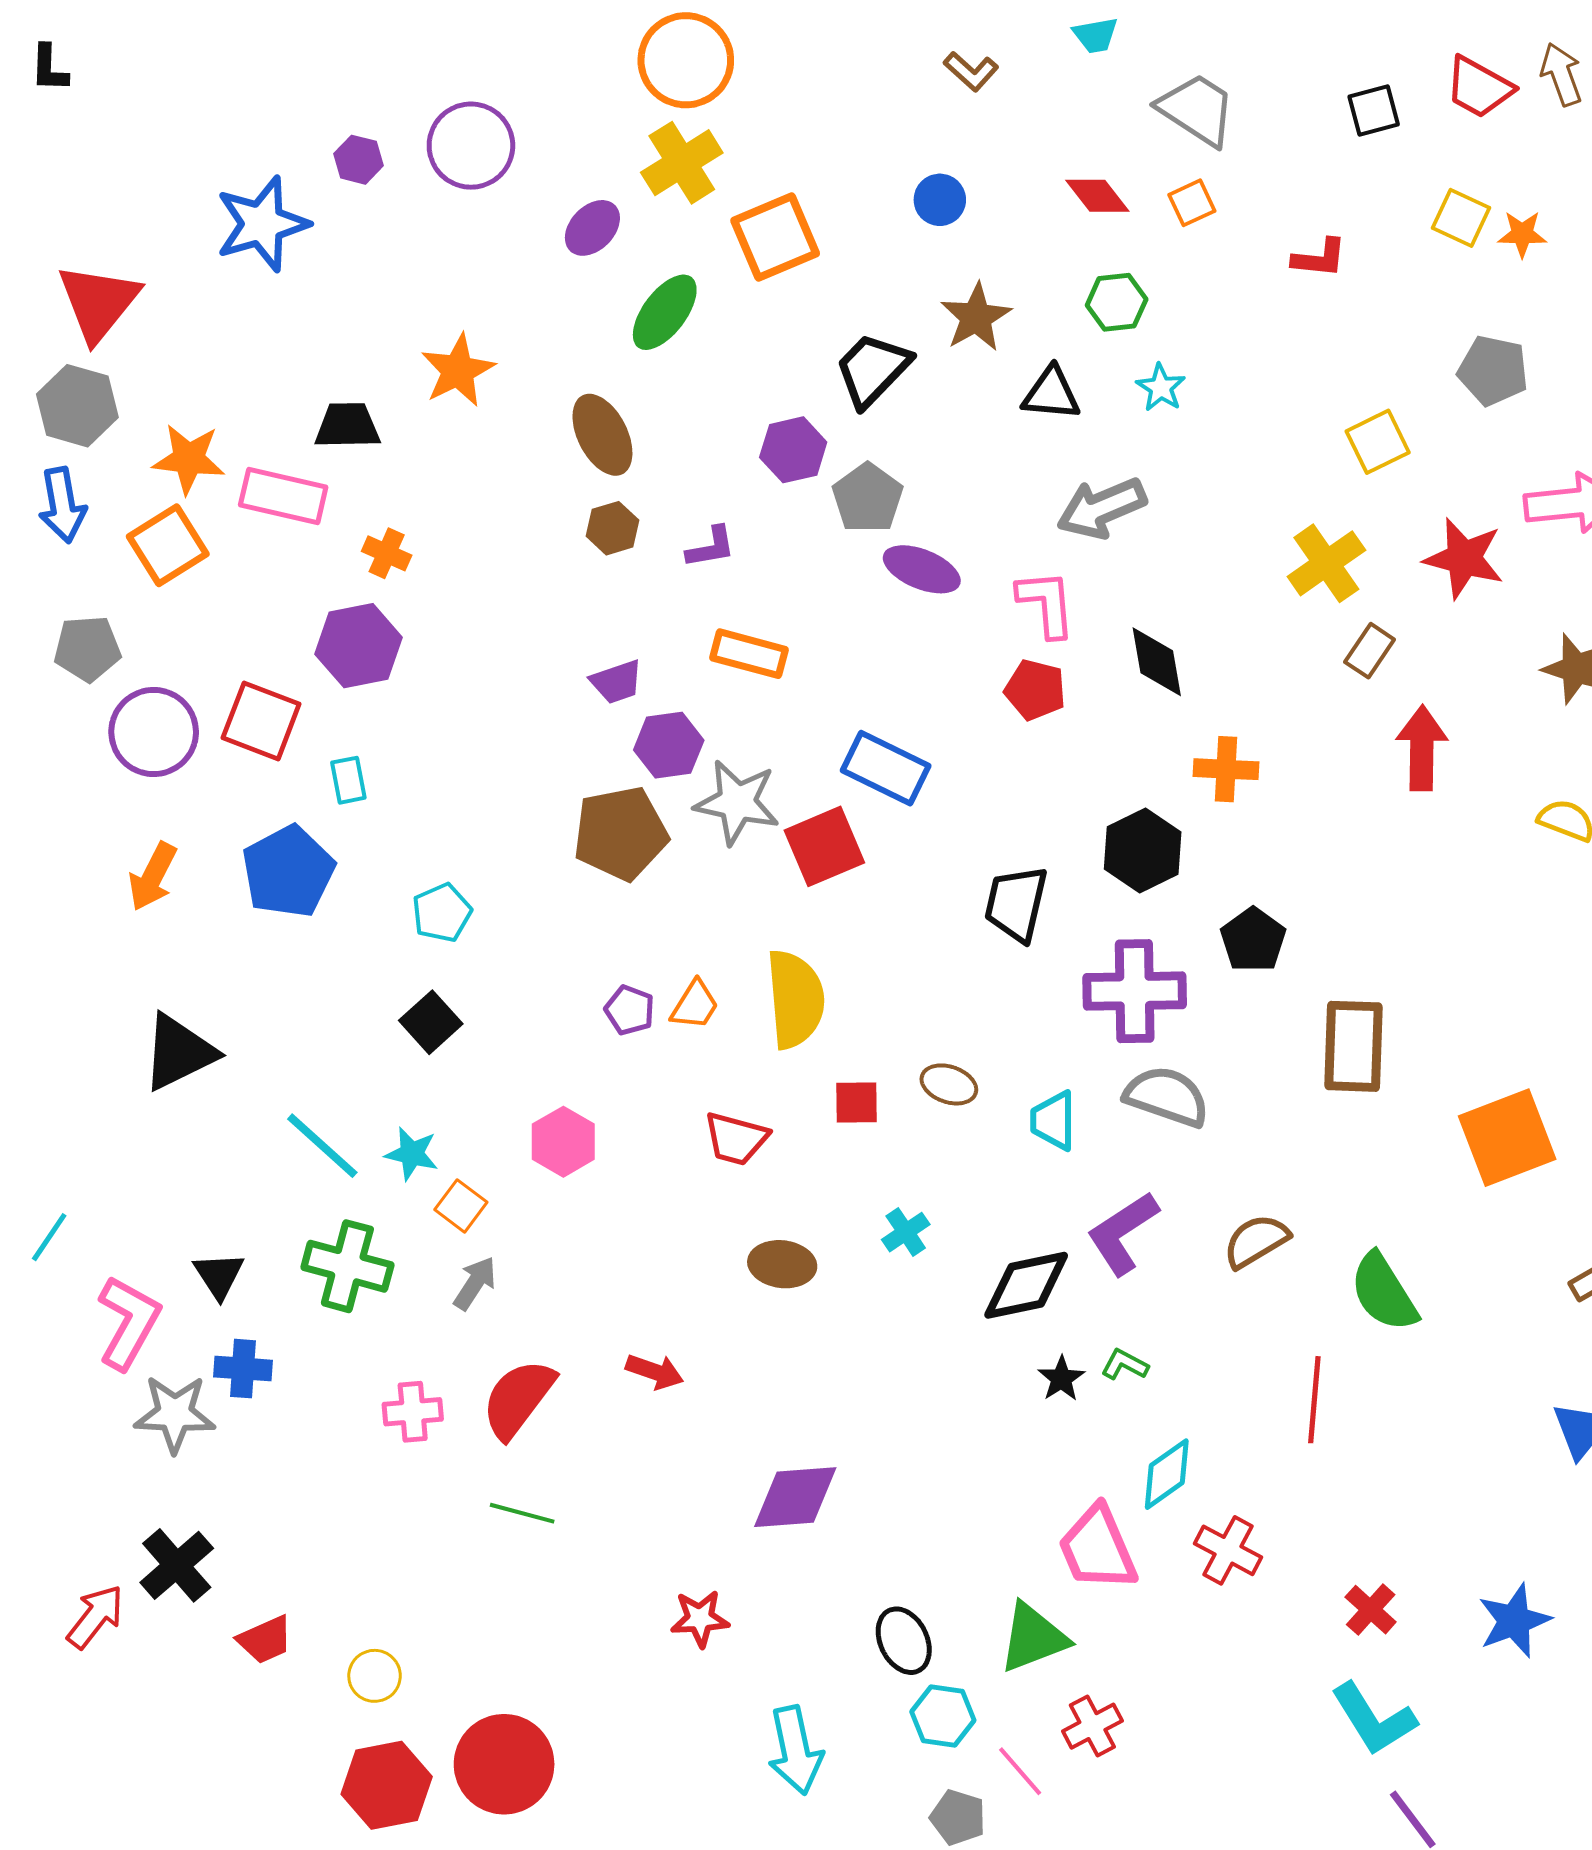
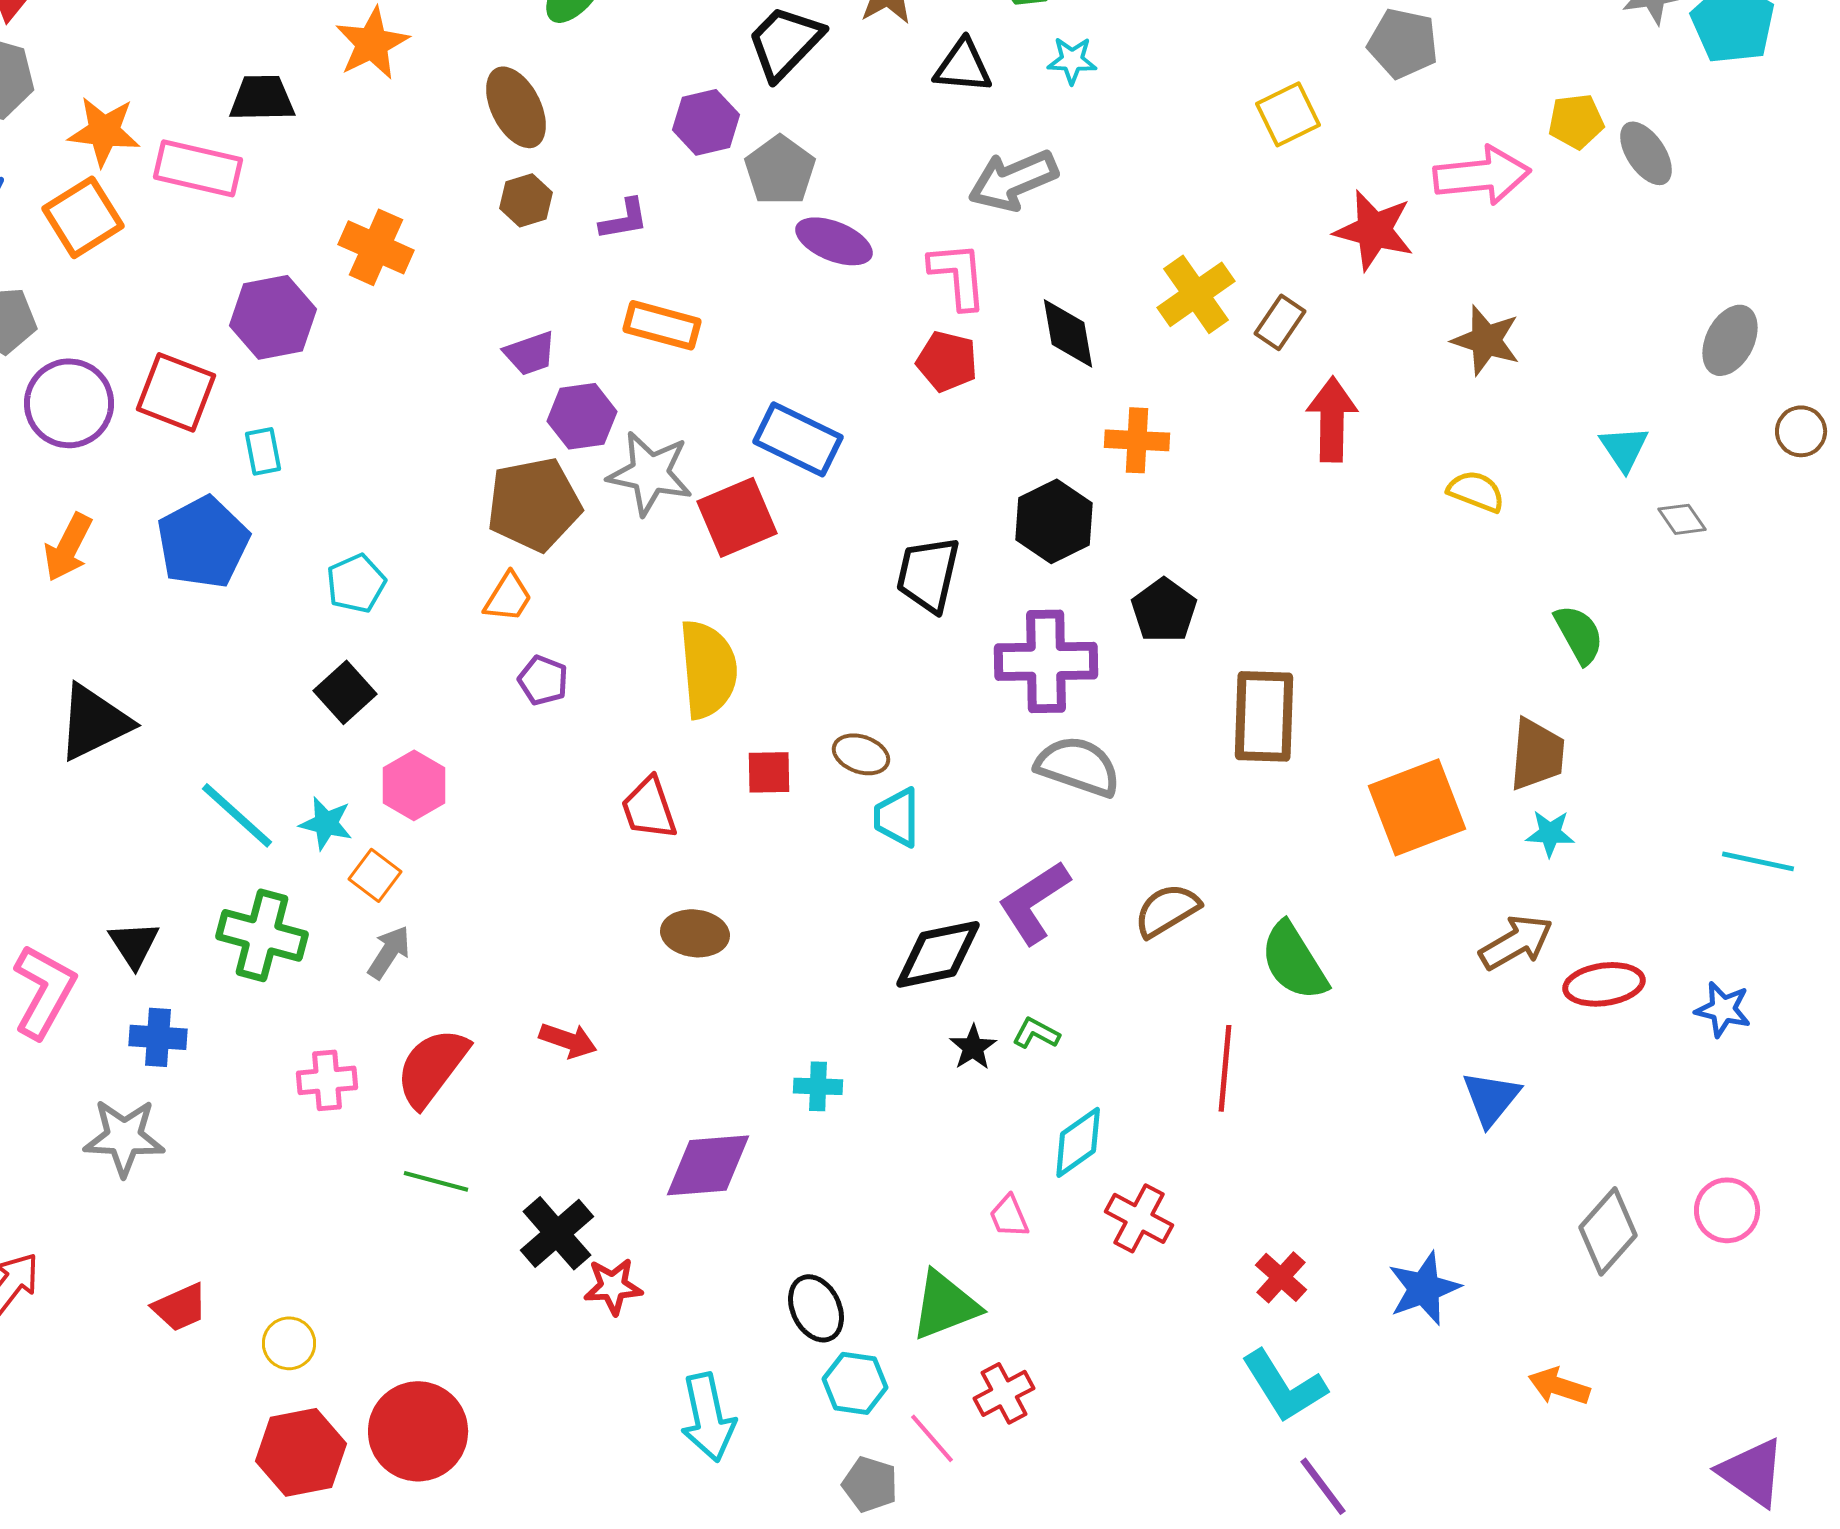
cyan star: (1161, 388) -> (1072, 60), turned -30
orange cross: (387, 553) -> (376, 247), moved, size x1.5
yellow cross: (1326, 563) -> (1196, 294), moved
orange trapezoid: (695, 1005) -> (508, 597), moved
cyan trapezoid: (1053, 1121) -> (897, 817), moved
red trapezoid: (736, 1139) -> (649, 808), turned 56
pink hexagon: (563, 1142) -> (414, 785), moved
cyan cross: (906, 1232) -> (818, 1086), moved, turned 36
gray star: (175, 1414) -> (124, 1137), moved
pink trapezoid: (1097, 1548) -> (1009, 1216), size x0.5
black cross: (177, 1565) -> (557, 1233), moved

